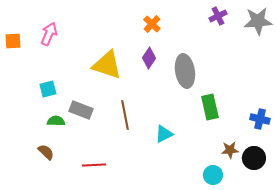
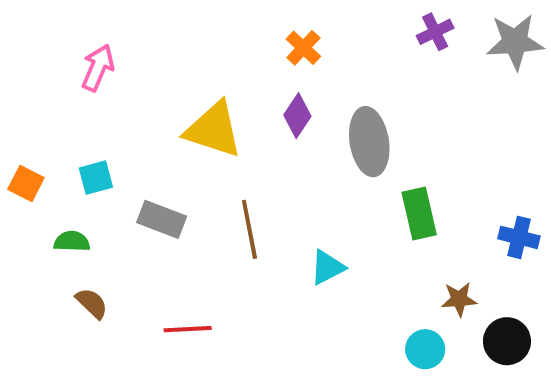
orange square: (13, 41) -> (26, 184), moved, turned 30
green semicircle: (56, 121) -> (72, 241), moved
black circle: (254, 158) -> (507, 341), moved

